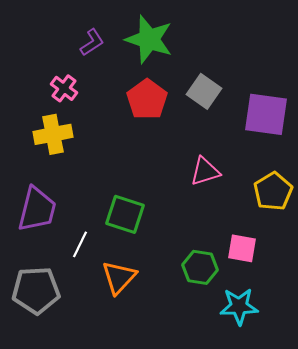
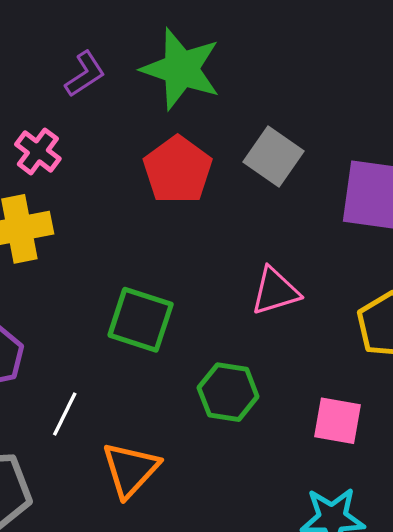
green square: (125, 214) -> (141, 320), moved
green hexagon: (200, 267) -> (228, 392), moved

